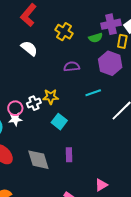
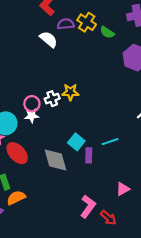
green semicircle: (96, 38) -> (107, 32), moved, turned 48
purple semicircle: (72, 67) -> (66, 24), moved
cyan line: (93, 93) -> (110, 142), moved
cyan square: (59, 122) -> (76, 142), moved

